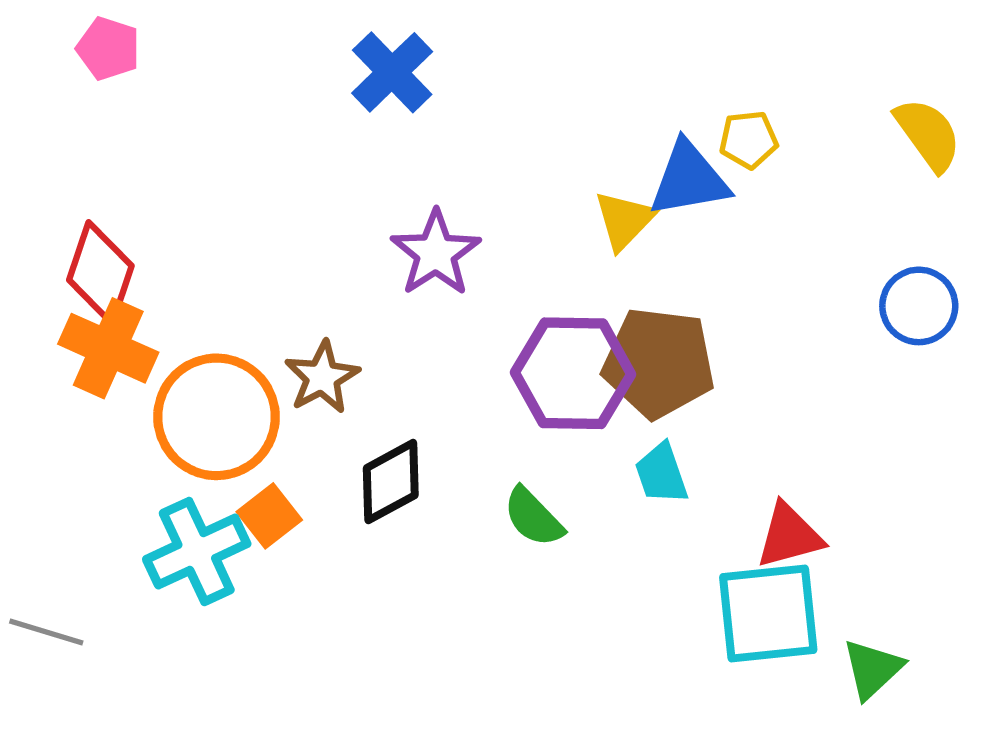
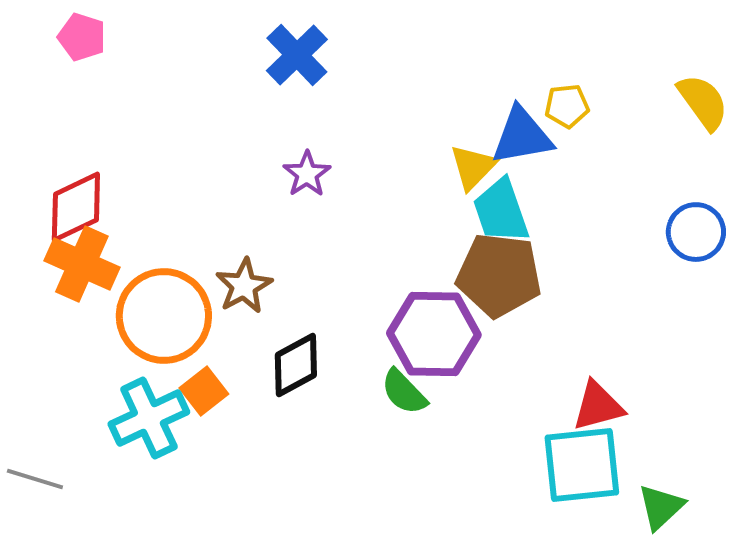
purple star: (436, 253) -> (307, 174), moved, size x0.7
red diamond: (100, 273) -> (76, 207), turned 46
purple hexagon: (573, 373) -> (434, 334), moved
cyan trapezoid: (661, 474) -> (501, 211), moved, size x1.4

